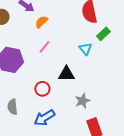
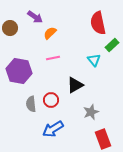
pink line: (44, 47) -> (53, 58), turned 40
black triangle: (66, 74) -> (75, 85), turned -30
gray semicircle: (12, 107) -> (31, 104), moved

